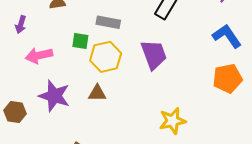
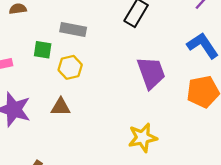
purple trapezoid: (154, 55) -> (151, 73), moved
yellow hexagon: (106, 57) -> (70, 67), size x0.7

